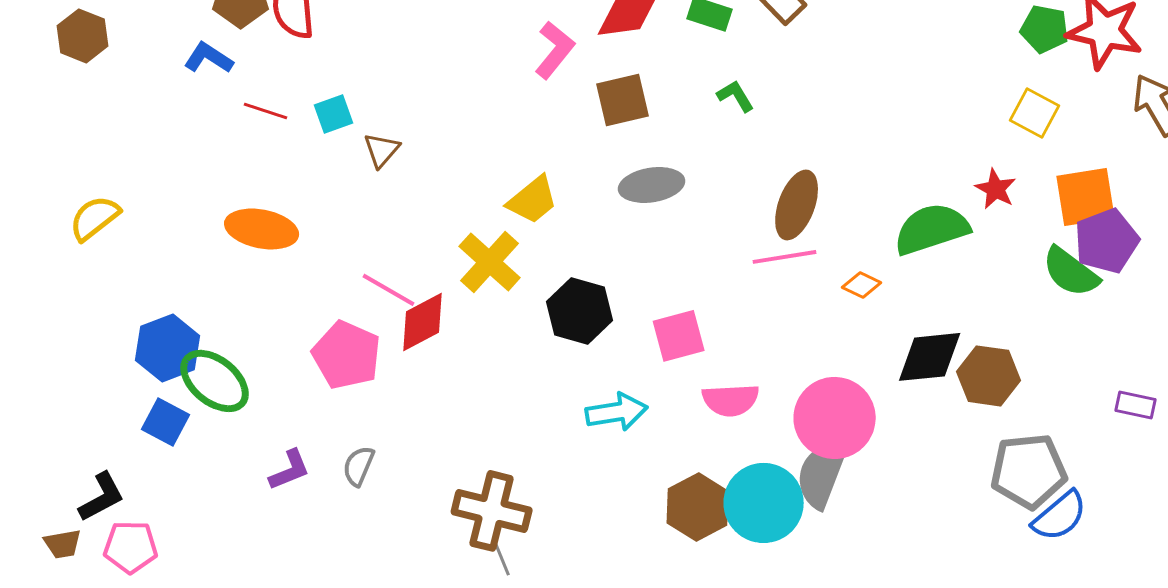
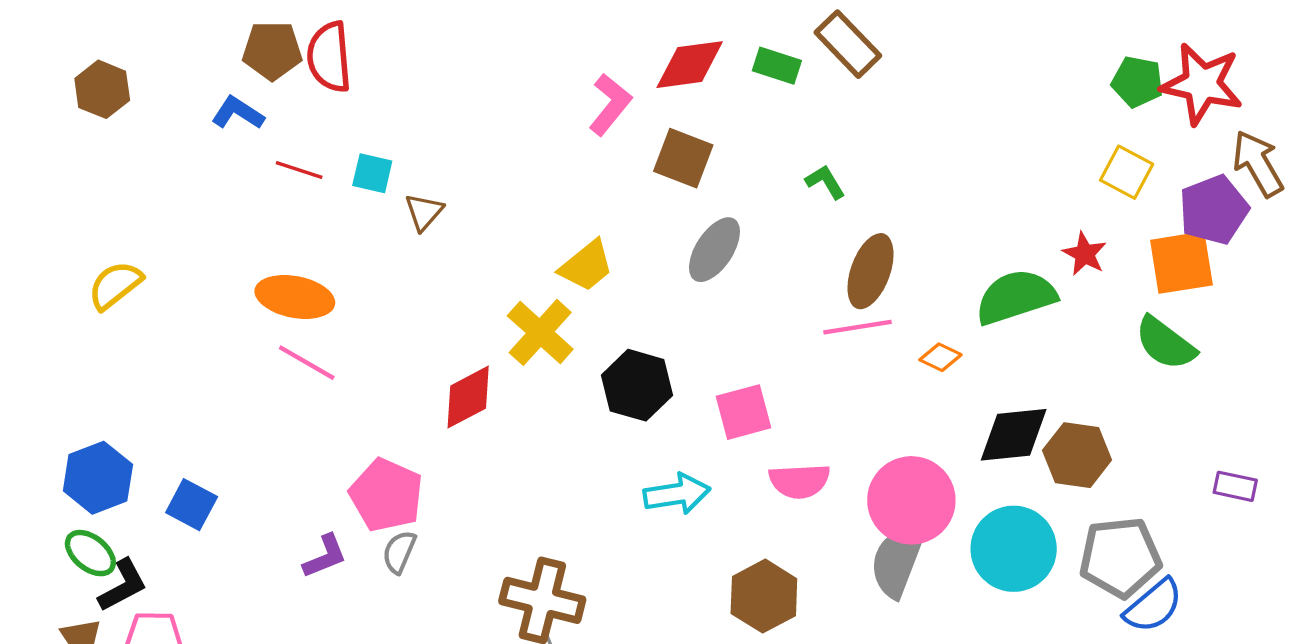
green L-shape: (736, 96) -> (825, 182), moved
brown square: (623, 100) -> (683, 158), turned 34
cyan square: (334, 114) -> (372, 173), turned 33
gray ellipse: (652, 185) -> (714, 250), turned -48
purple pentagon: (1107, 241) -> (1214, 210), moved
pink line: (389, 290) -> (307, 363), moved
blue hexagon: (168, 348) -> (98, 478), moved
pink pentagon: (347, 355) -> (386, 495), moved
green ellipse: (215, 381) -> (90, 553), moved, size x0.7
cyan circle: (764, 503) -> (1014, 549), moved

